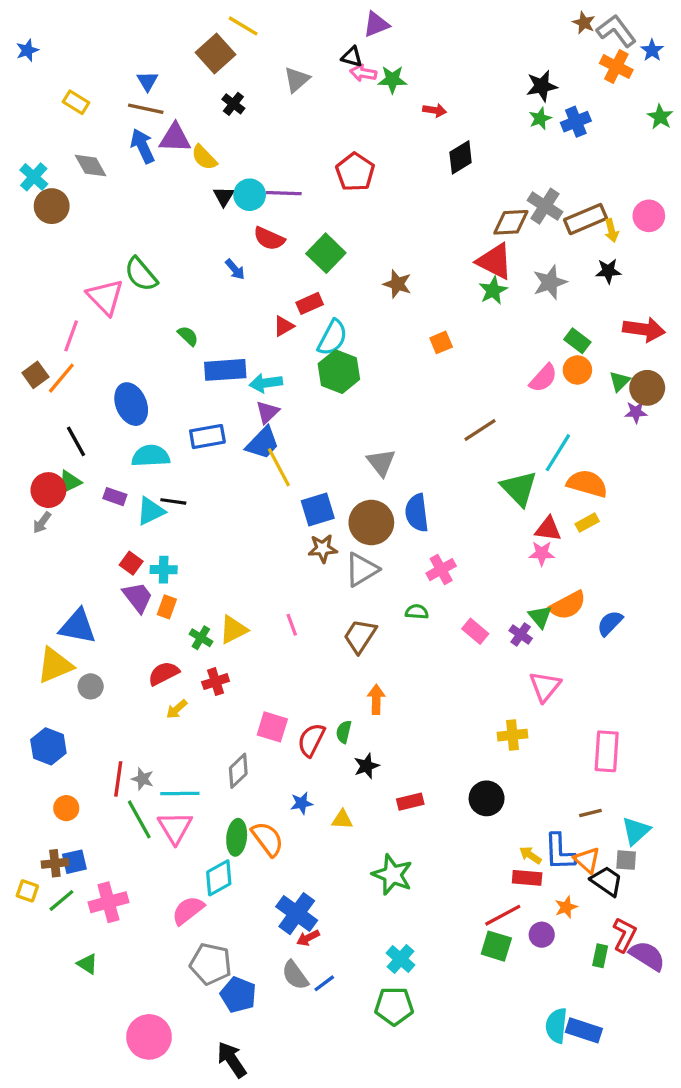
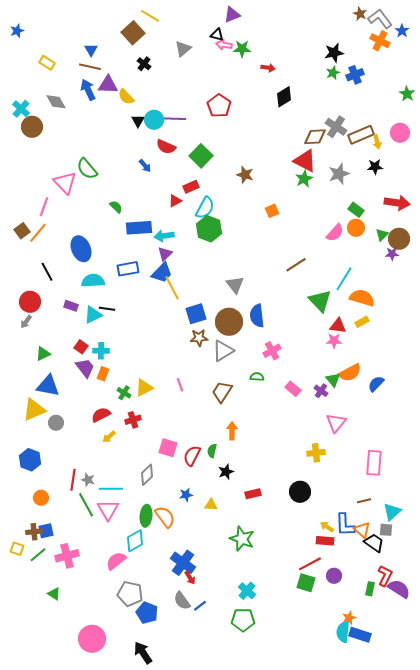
green star: (660, 117) -> (407, 94), moved
green triangle: (70, 482) -> (43, 354), moved
orange star: (566, 907) -> (349, 618), moved
red arrow: (308, 938) -> (190, 578), turned -96

